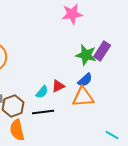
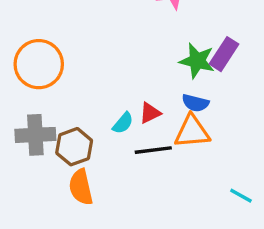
blue semicircle: (85, 80) -> (195, 103), turned 56
black line: (43, 112) -> (153, 150), moved

